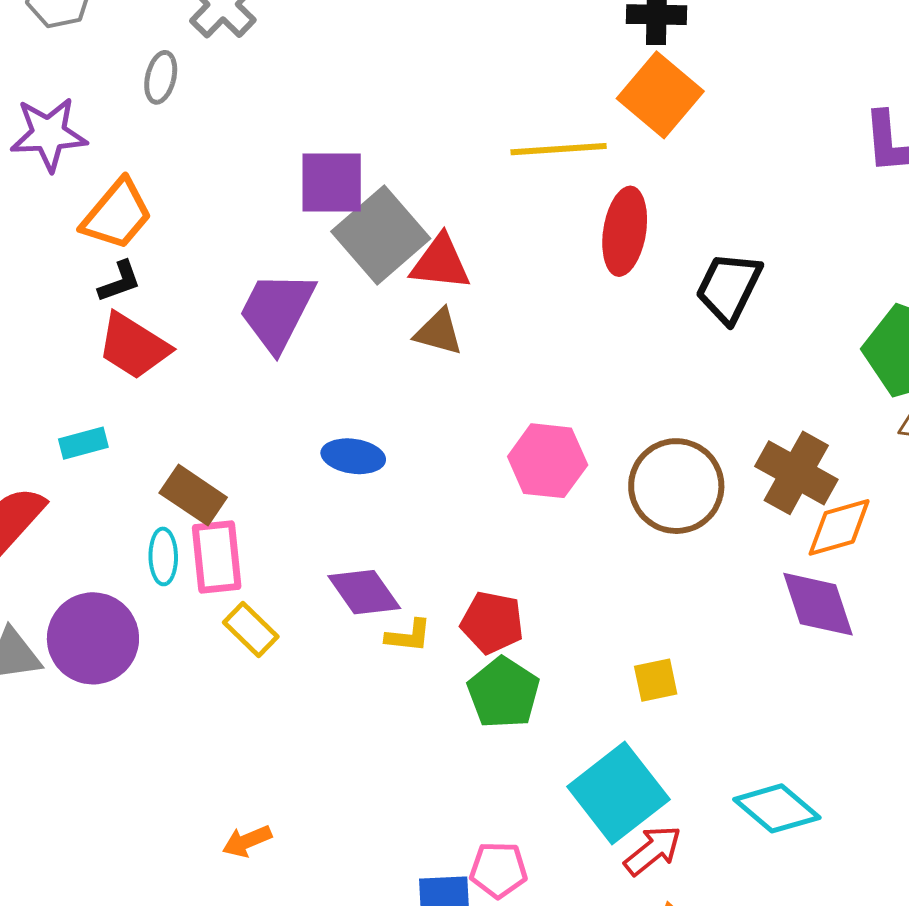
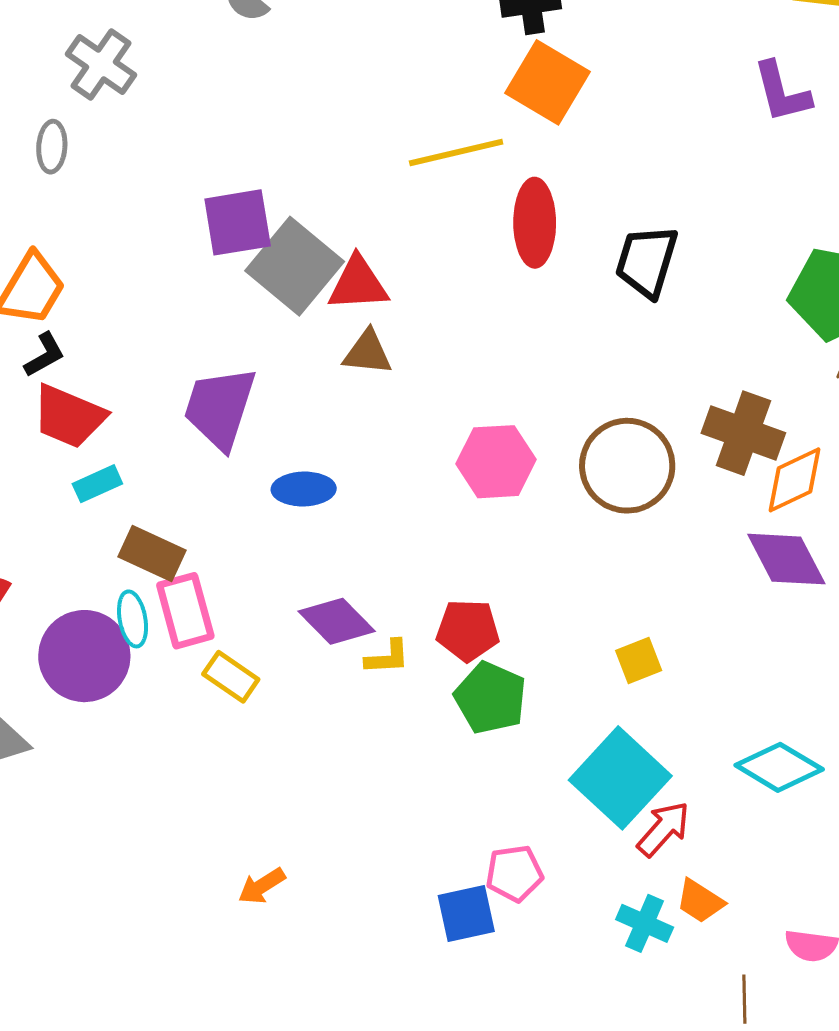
purple trapezoid: (277, 311) -> (220, 408), moved
cyan rectangle: (83, 443) -> (97, 484), moved
purple circle: (93, 638) -> (84, 656), moved

